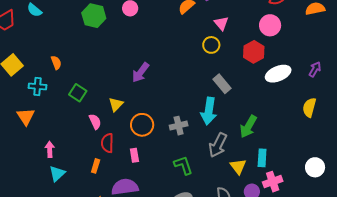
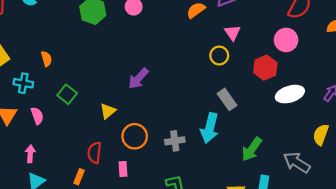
pink semicircle: (95, 122) -> (37, 116), moved
gray arrow: (218, 145) -> (297, 162), moved, turned 90

